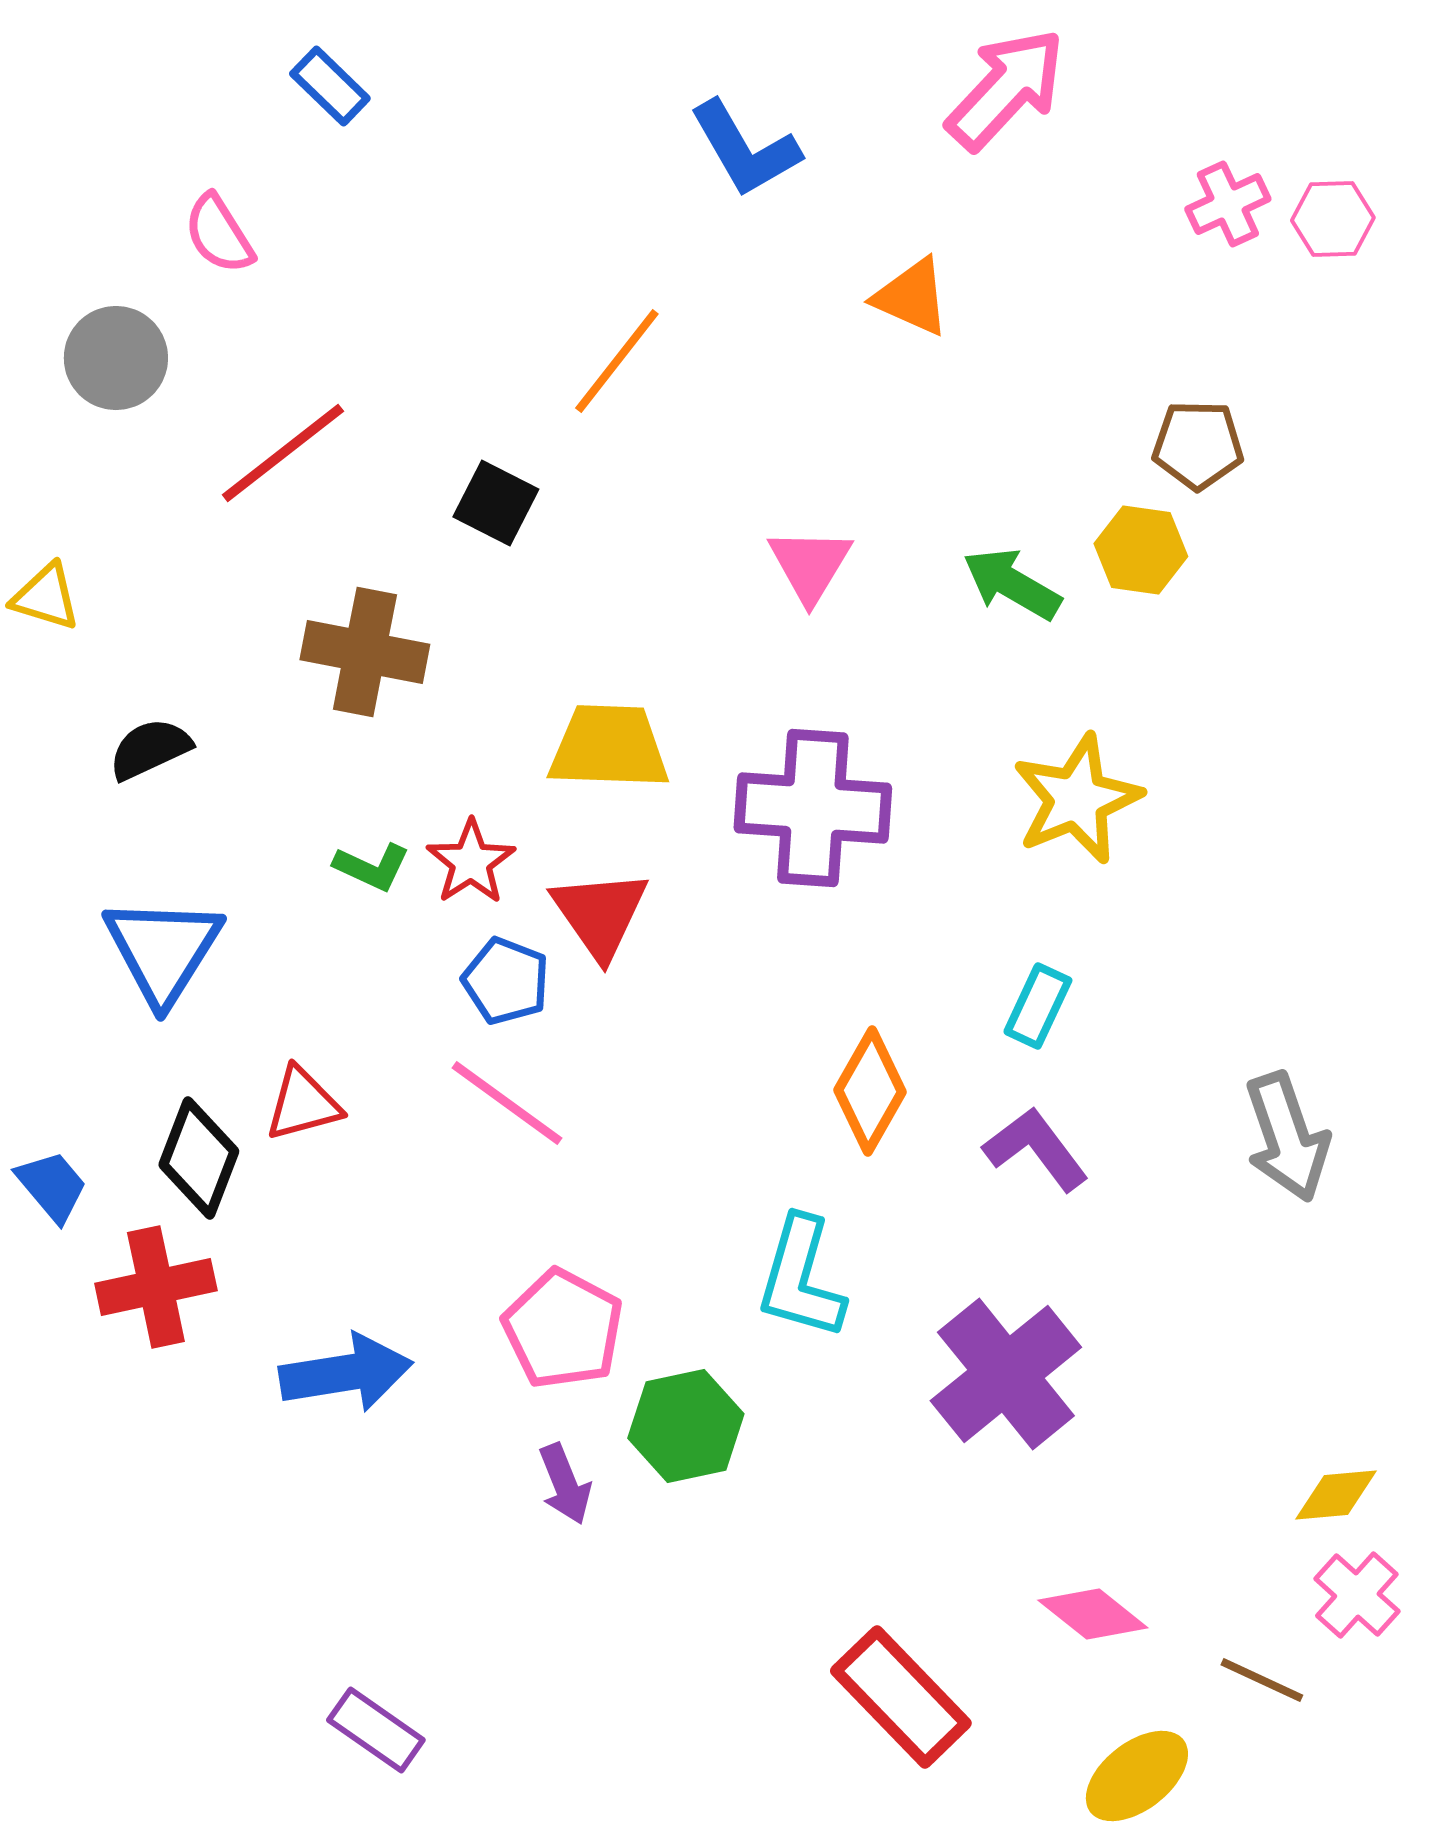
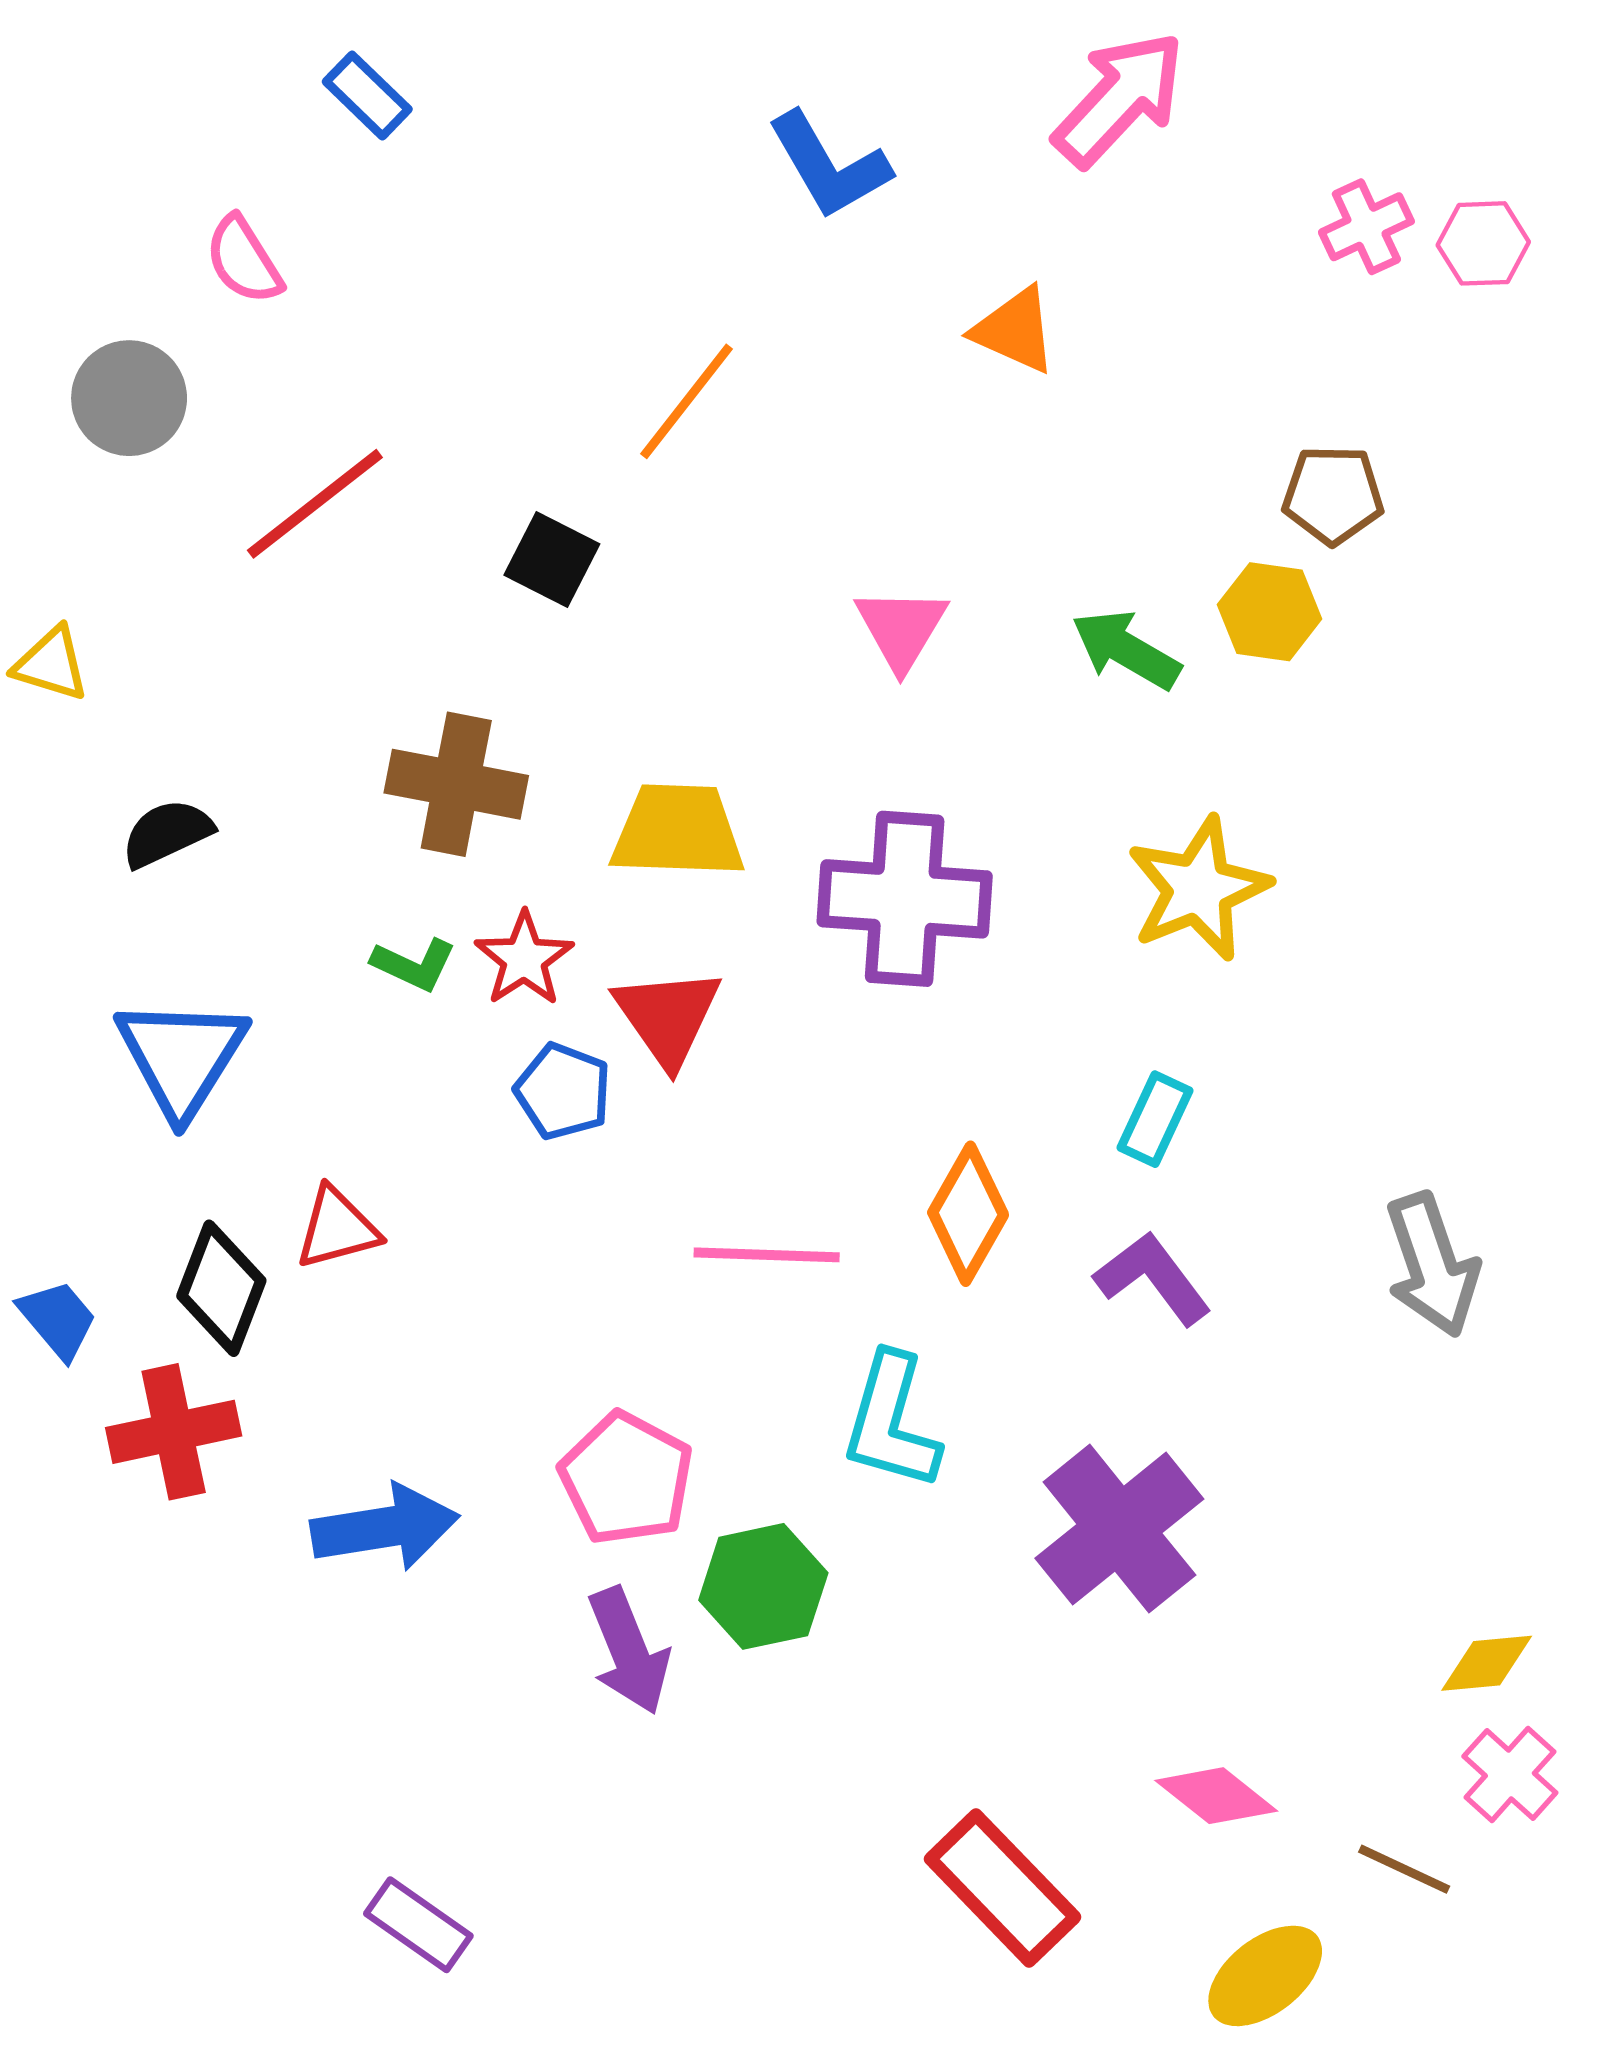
brown cross: (365, 652) -> (456, 784), moved
pink line: (507, 1103) -> (767, 1255), moved, turned -34
purple arrow: (565, 1484) -> (629, 1651), size x1.4

